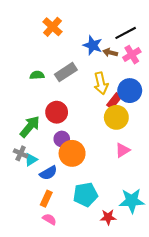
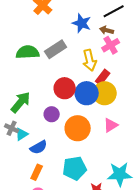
brown arrow: (110, 52) -> (107, 30), moved
pink cross: (132, 55) -> (111, 45), moved
green semicircle: (37, 75) -> (28, 52), size x1.6
blue circle: (130, 91) -> (87, 93), moved
red circle: (57, 112) -> (65, 88), moved
orange circle: (72, 153) -> (78, 128), moved

